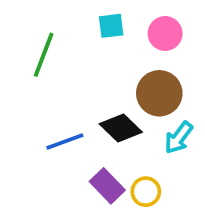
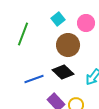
cyan square: (111, 26) -> (58, 19), turned -32
brown circle: (159, 93) -> (68, 45), moved

